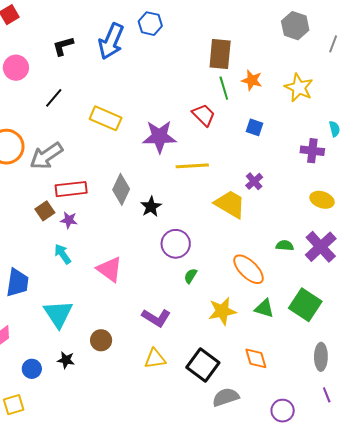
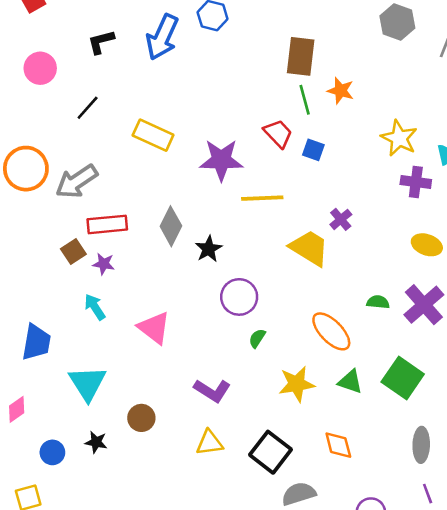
yellow star: (299, 88) -> (399, 138), moved
blue square: (255, 127) -> (313, 150), moved

